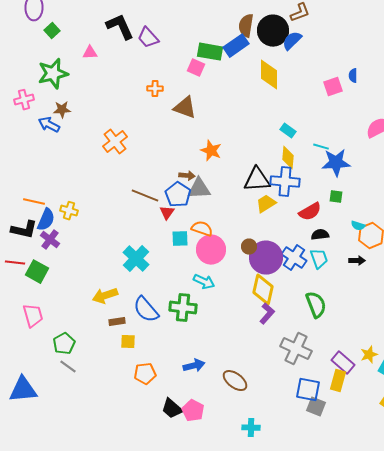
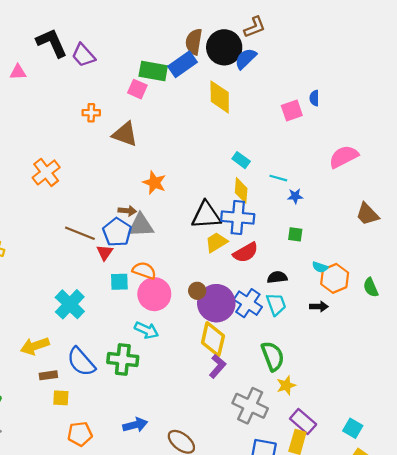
blue star: (336, 163) -> (295, 196), size x0.5
red semicircle: (310, 212) -> (246, 252), moved
yellow star: (369, 355) -> (286, 385), moved

